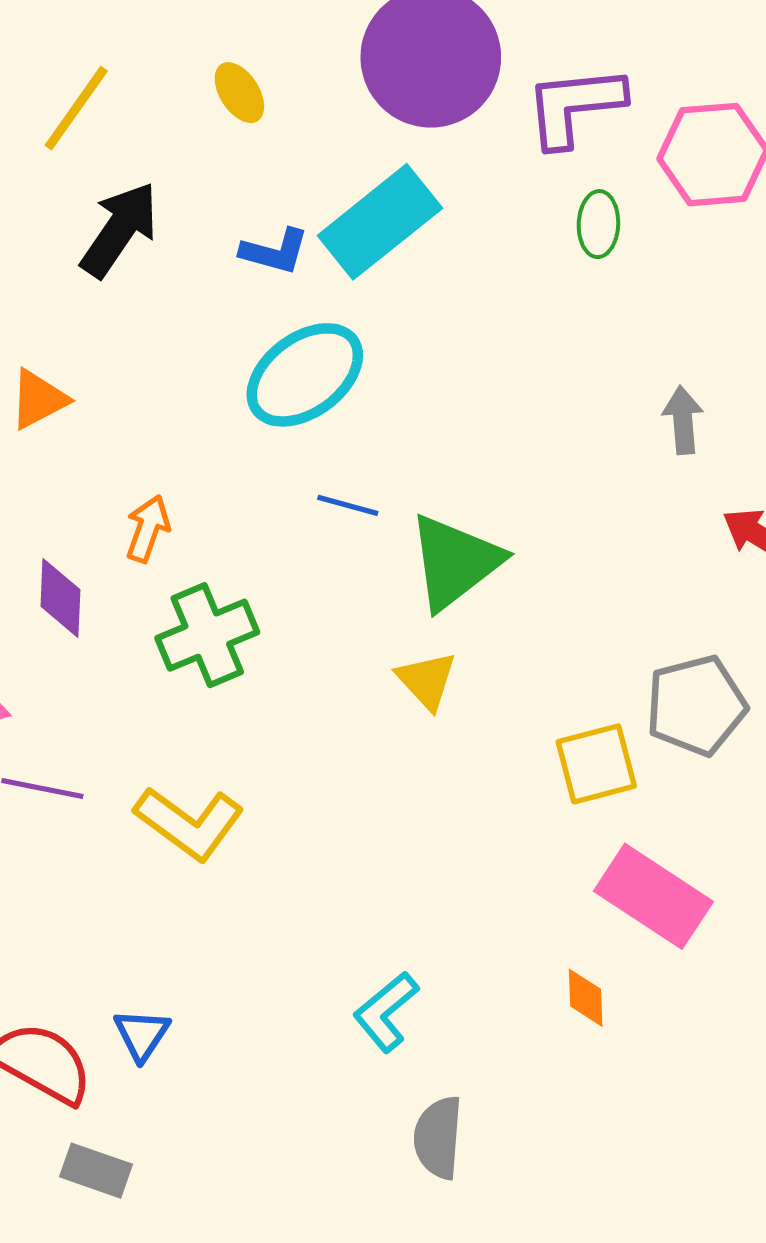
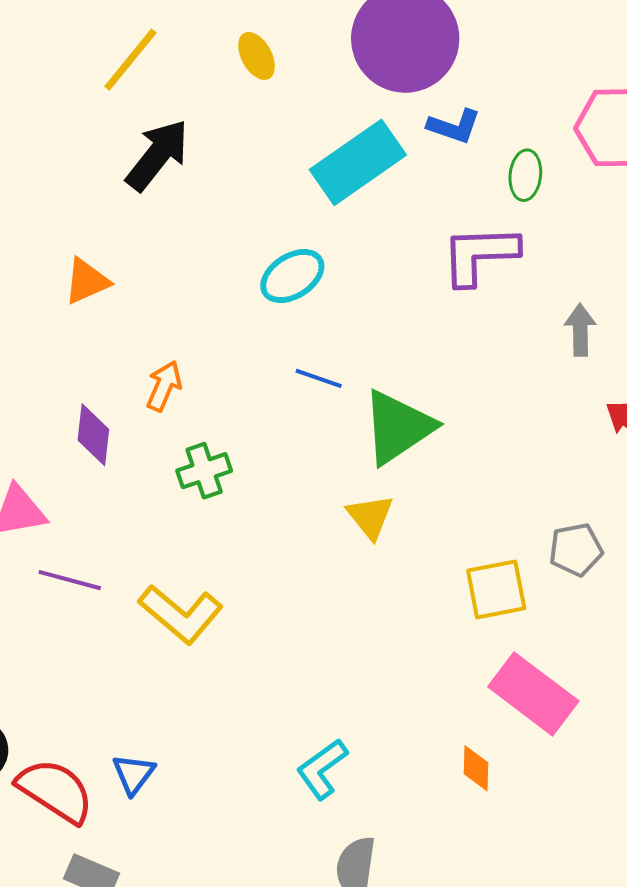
purple L-shape: (575, 106) -> (480, 255), moved
blue L-shape: (275, 251) -> (454, 126), moved
cyan ellipse: (305, 375) -> (292, 276), size x0.7
green cross: (207, 635) -> (204, 471), size x0.7
gray pentagon: (696, 705) -> (576, 550), size x0.7

